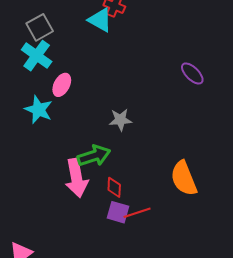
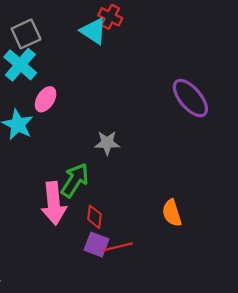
purple ellipse: (192, 73) -> (190, 98), size x1.5
green arrow: (94, 156) -> (75, 180), turned -44
orange semicircle: (184, 178) -> (172, 213), size x0.7

